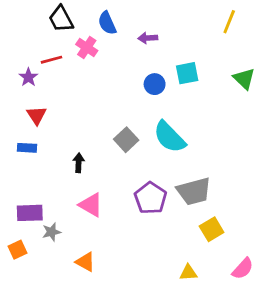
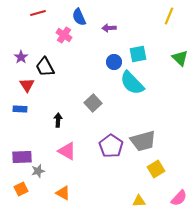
black trapezoid: (61, 19) -> (45, 67), moved
red line: (51, 60) -> (38, 13), moved
cyan semicircle: (169, 137) -> (132, 83), moved
orange square: (18, 250) -> (21, 189), moved

